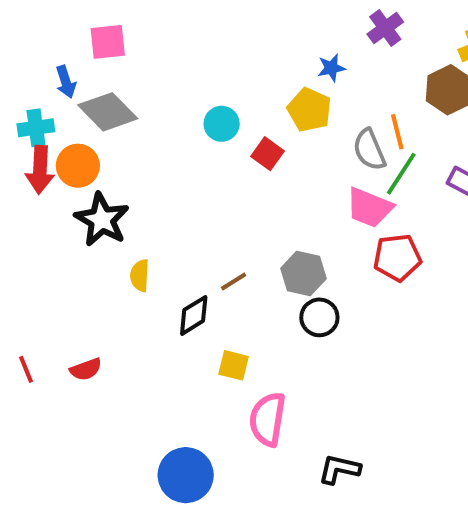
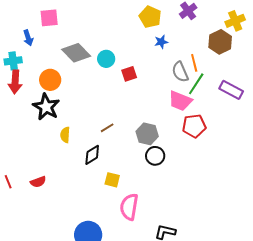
blue star: (331, 68) -> (161, 42), moved
yellow pentagon: (309, 110) -> (150, 17), moved
gray diamond: (108, 112) -> (76, 53), moved
red square: (267, 154) -> (129, 74), turned 35
orange circle: (78, 166) -> (50, 80), moved
brown line: (234, 281) -> (107, 128), moved

